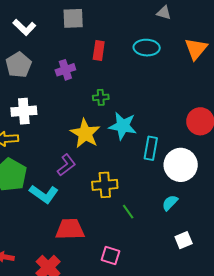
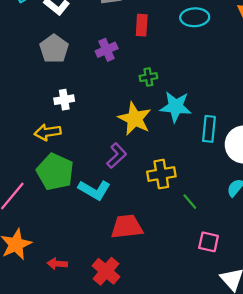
white cross: (24, 111) -> (64, 100), size x0.7
pink square: (110, 256) -> (209, 242), moved

